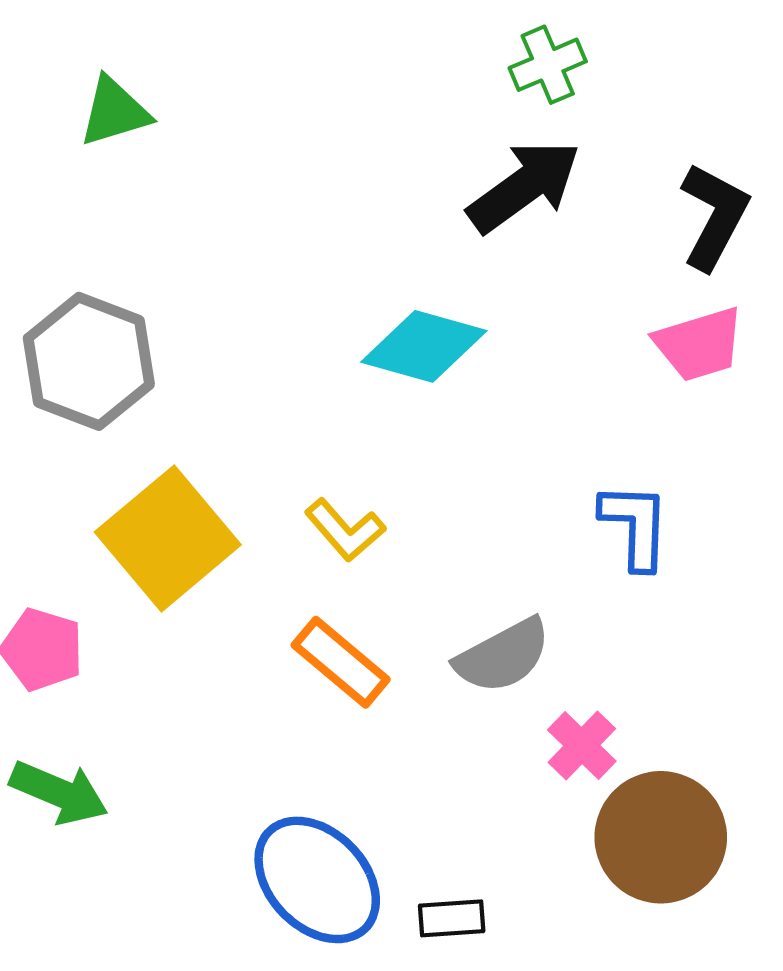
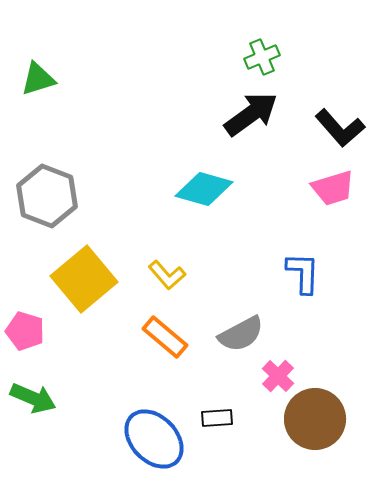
green triangle: (114, 112) -> (38, 79), moved
black L-shape: (714, 216) -> (340, 128), turned 111
black rectangle: (452, 918) -> (217, 418), moved

